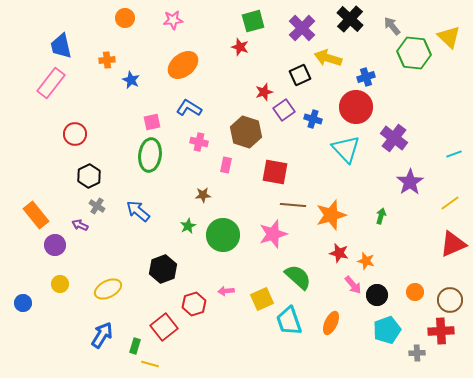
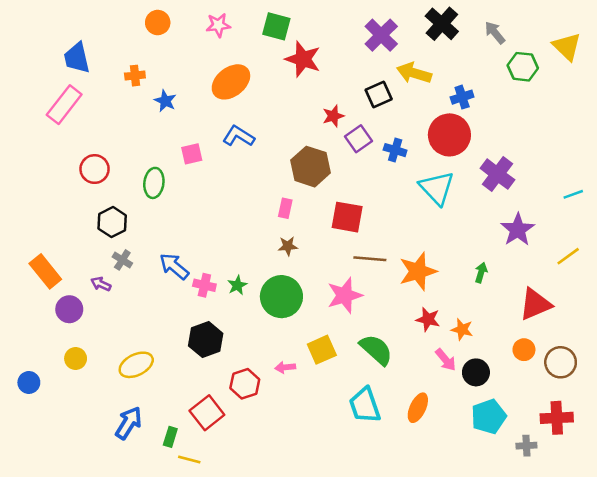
green square: (253, 21) -> (276, 26), moved, turned 30
red star: (240, 47) -> (303, 59), size x1.6
green hexagon: (414, 53) -> (523, 67), size x0.7
pink cross: (199, 142) -> (204, 285), moved
green ellipse: (150, 155) -> (154, 183), moved, size x0.7
brown star: (203, 195) -> (288, 246), moved
red triangle: (453, 244) -> (535, 304), moved
orange circle: (415, 292) -> (524, 350), moved
yellow square: (262, 299) -> (322, 350), moved
brown circle: (450, 300) -> (561, 362), moved

